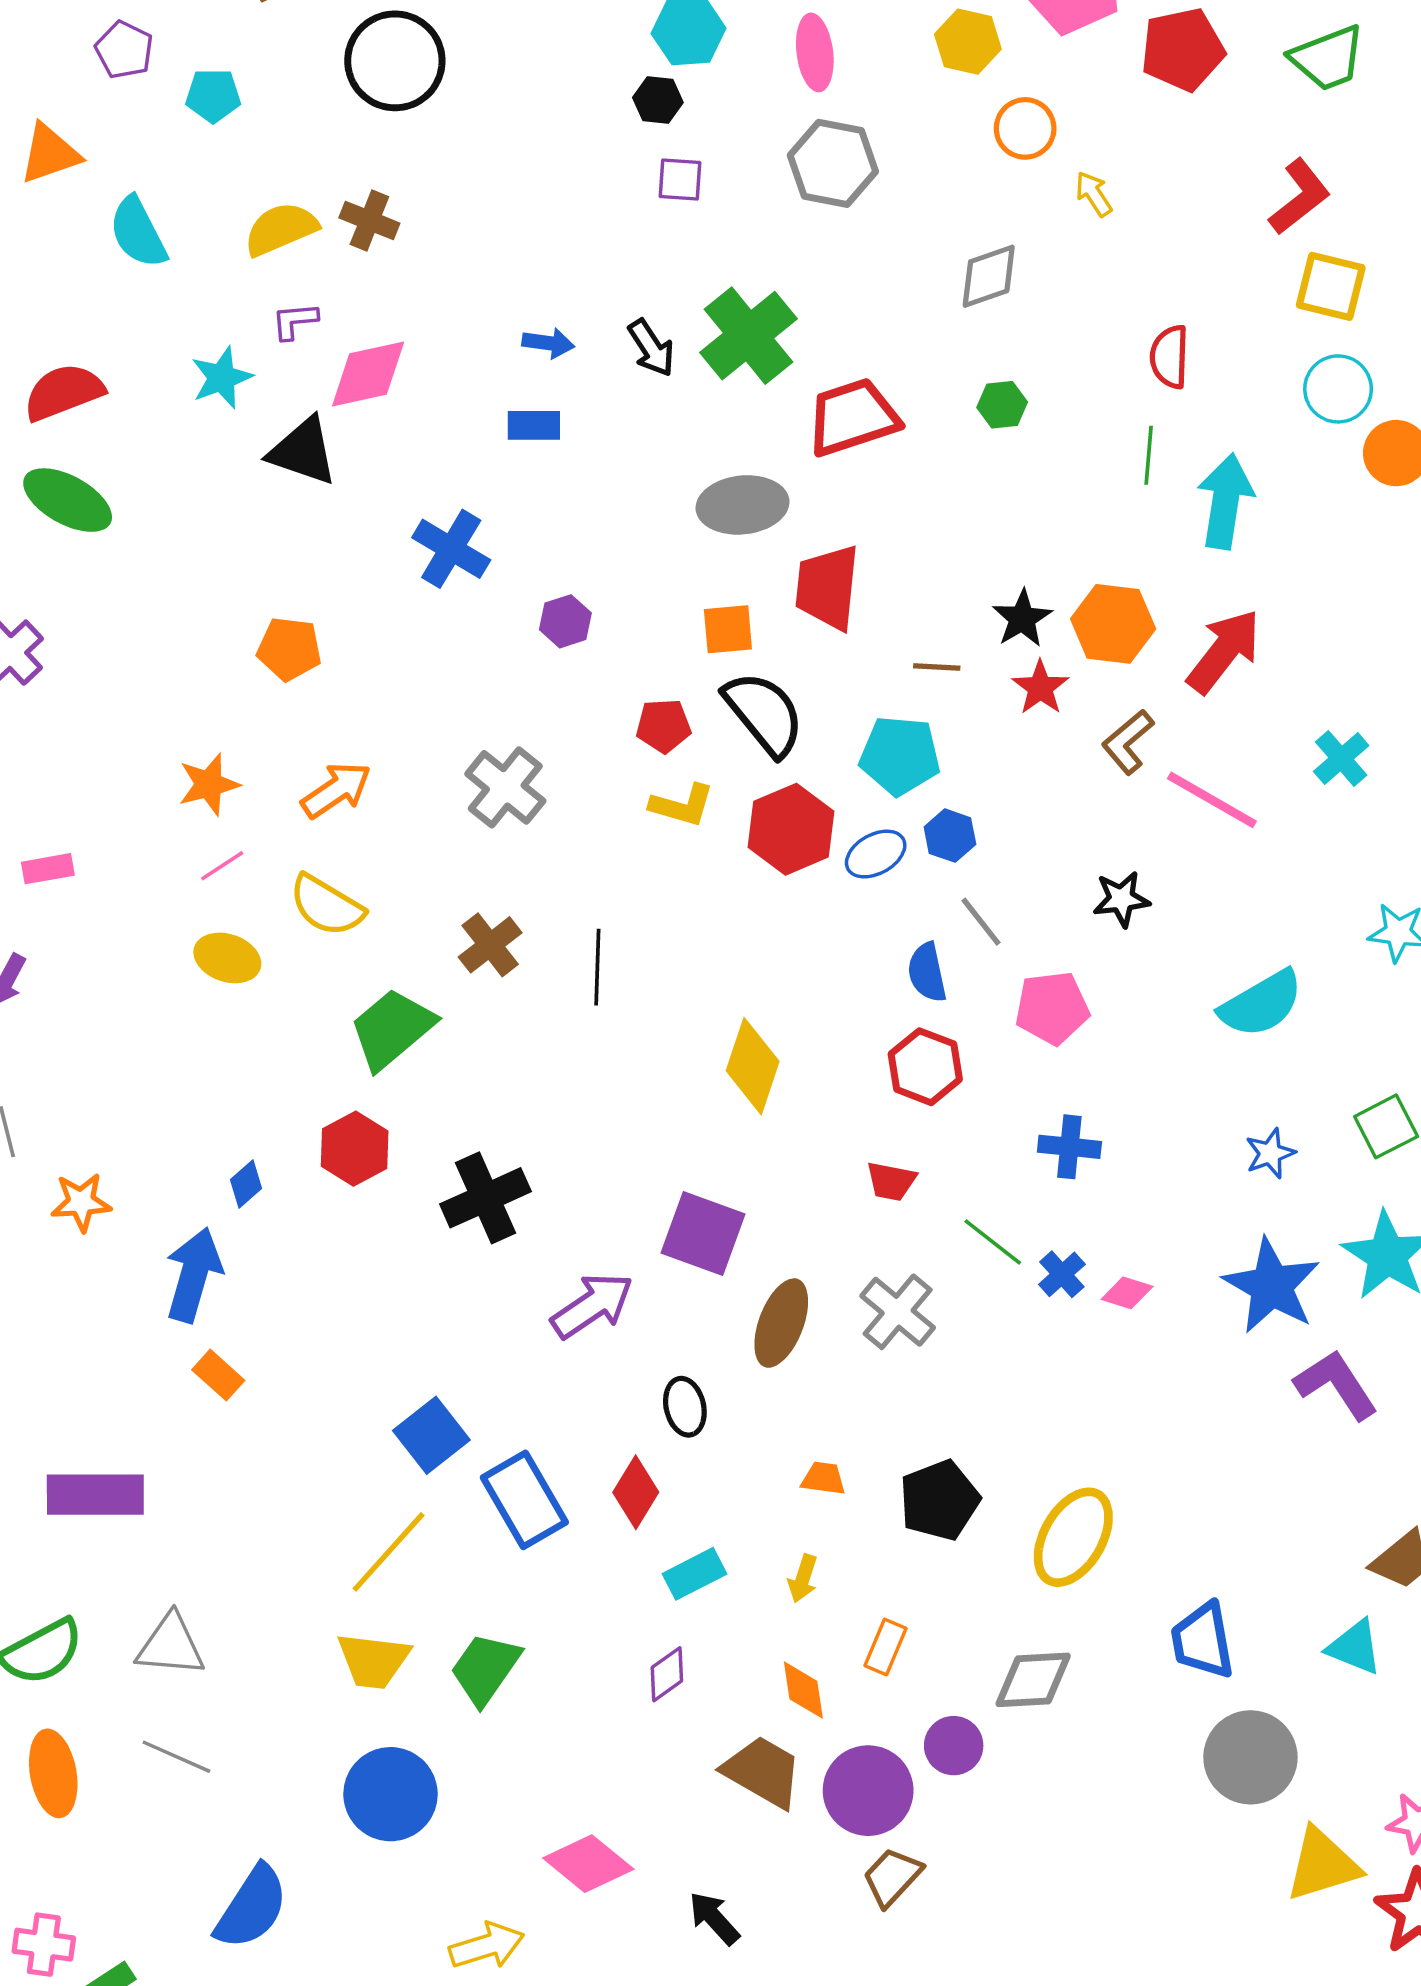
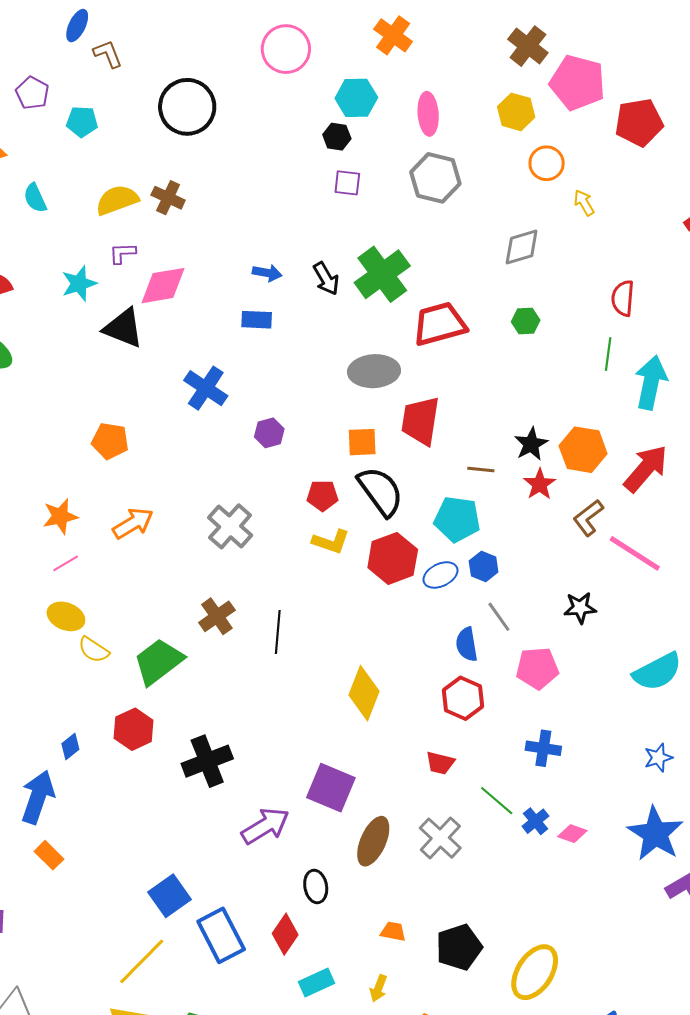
cyan semicircle: (138, 232) -> (35, 198), size x0.7
yellow semicircle: (327, 906) -> (94, 650), moved, size x0.7

